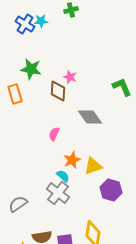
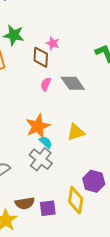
pink semicircle: (54, 134) -> (46, 84), moved
orange star: (72, 160) -> (38, 126), moved, size x1.4
purple hexagon: (111, 190) -> (94, 181), moved

